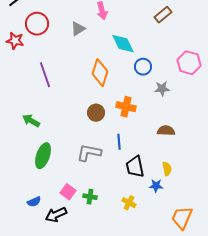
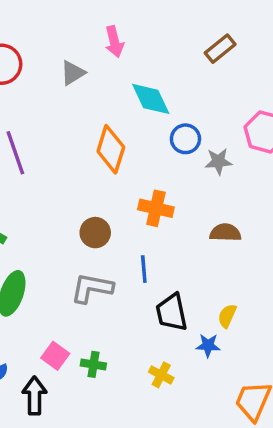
gray star: (162, 89) -> (218, 161), moved
brown circle: (96, 113) -> (95, 233), moved
brown semicircle: (166, 131) -> (225, 233), moved
yellow semicircle: (167, 169) -> (227, 316), turned -144
black arrow: (56, 215) -> (34, 396), turned 115

